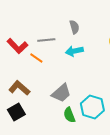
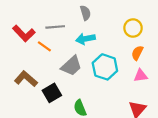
gray trapezoid: (61, 93) -> (71, 66), moved
cyan hexagon: (92, 107) -> (105, 67), moved
black square: (16, 112) -> (52, 93), moved

